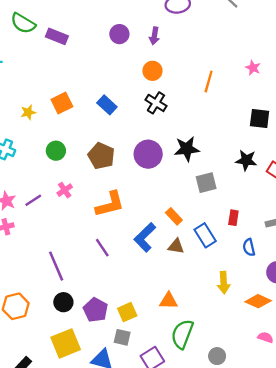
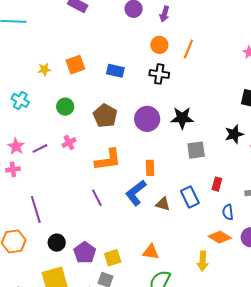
orange line: (209, 81) -> (188, 49), moved
black cross: (156, 103) -> (159, 74), turned -30
blue rectangle: (107, 105) -> (115, 71), turned -36
black star: (246, 160) -> (234, 134), turned -30
orange rectangle: (174, 216) -> (150, 168), moved, turned 35
purple line: (56, 266) -> (36, 209), moved
yellow arrow: (224, 283) -> (203, 261), moved
orange diamond: (258, 301) -> (220, 237), moved

